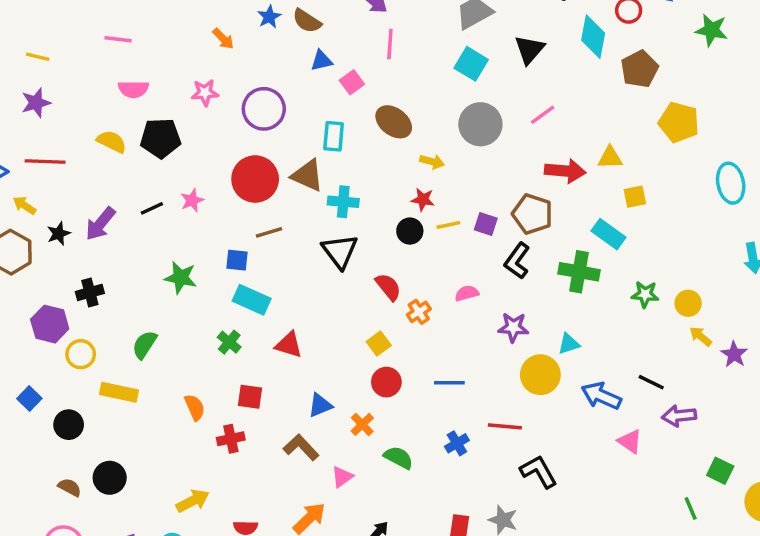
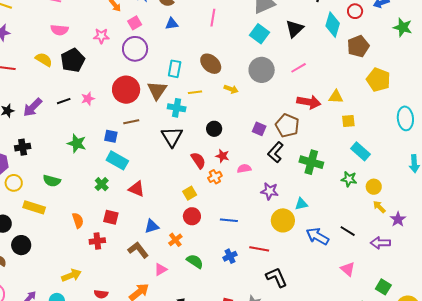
pink square: (352, 82) -> (135, 23), moved
black pentagon: (161, 138) -> (73, 60), turned -30
brown triangle: (307, 175) -> (157, 90), turned 35
red star: (423, 200) -> (222, 156), moved
yellow line: (448, 225) -> (195, 92), moved
cyan rectangle: (609, 234) -> (361, 151), moved
green semicircle: (144, 345) -> (52, 181), turned -114
purple arrow: (679, 416) -> (380, 243), moved
pink triangle: (630, 441) -> (348, 269), moved
black circle: (110, 478) -> (21, 245), moved

